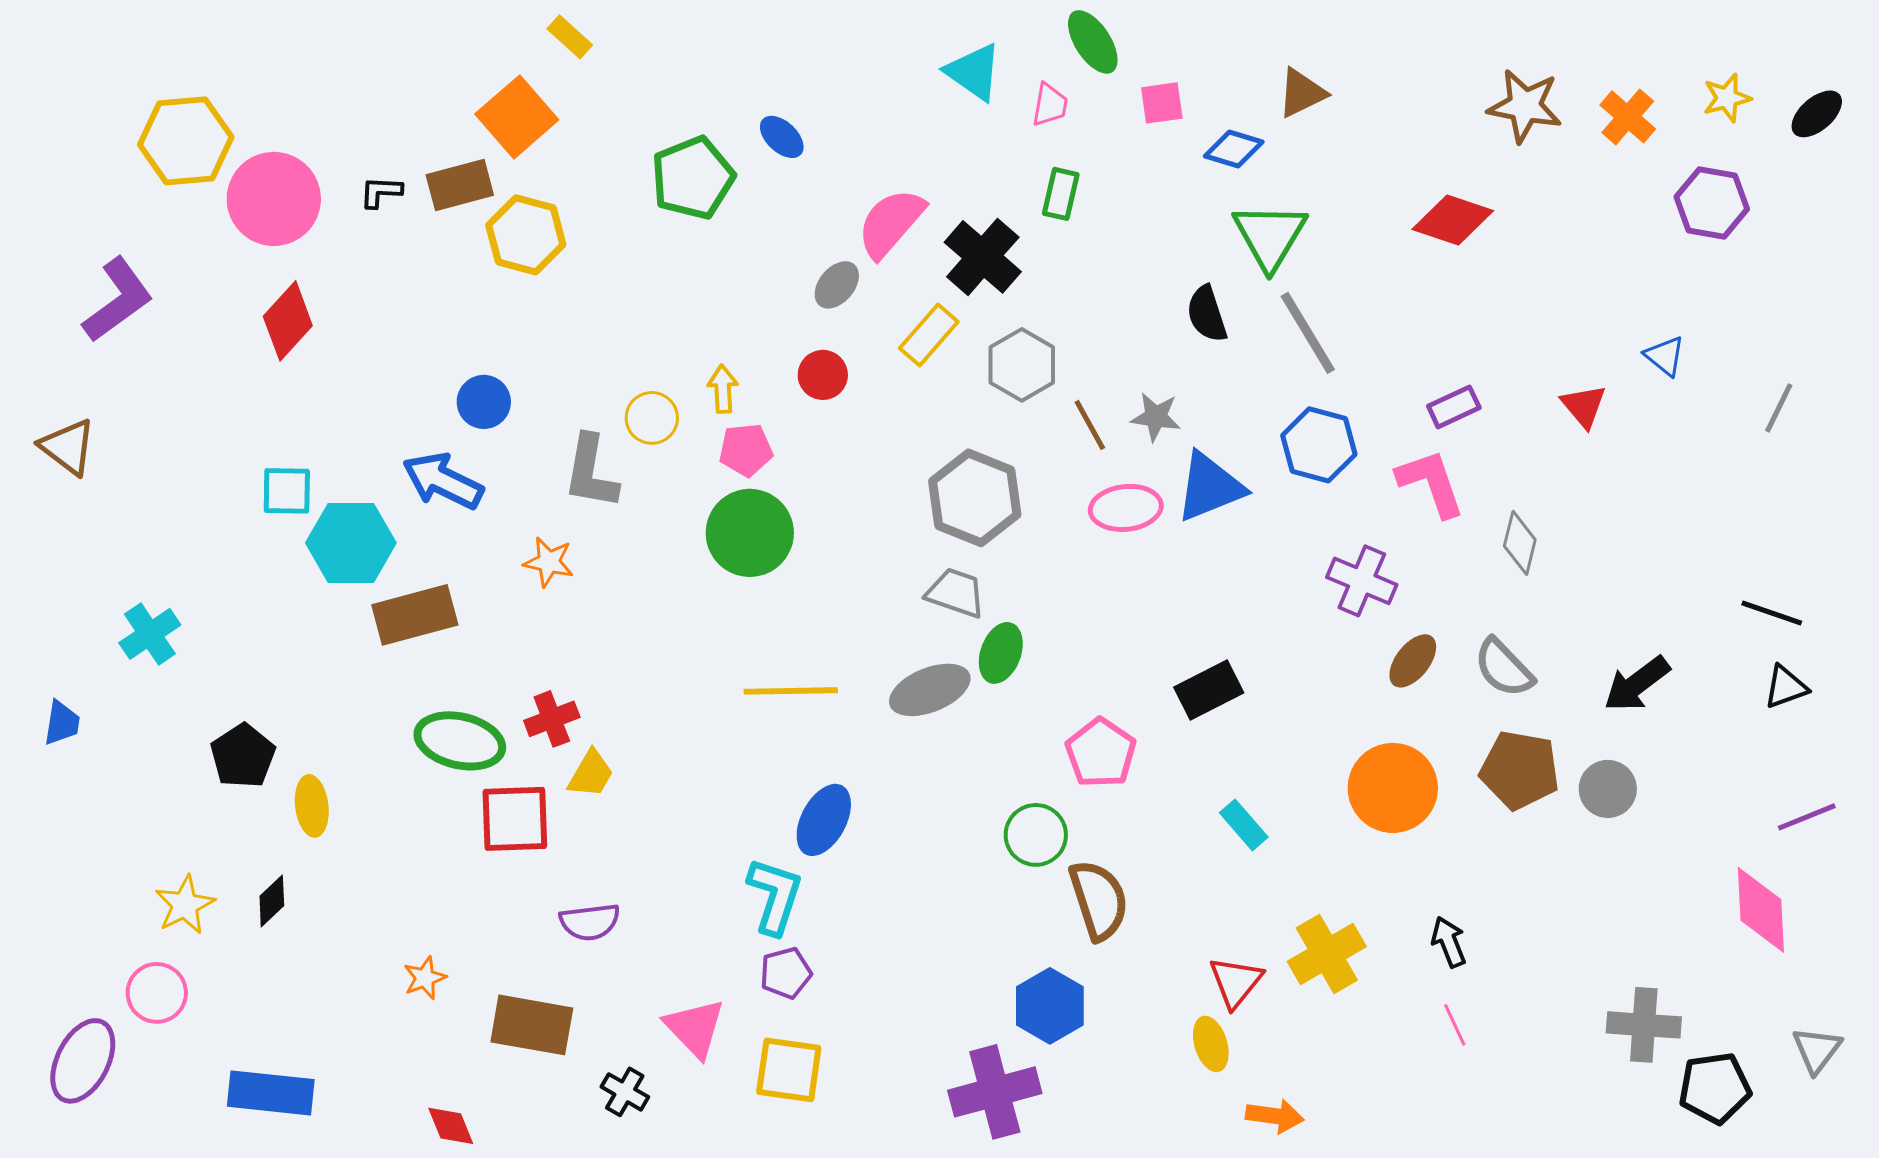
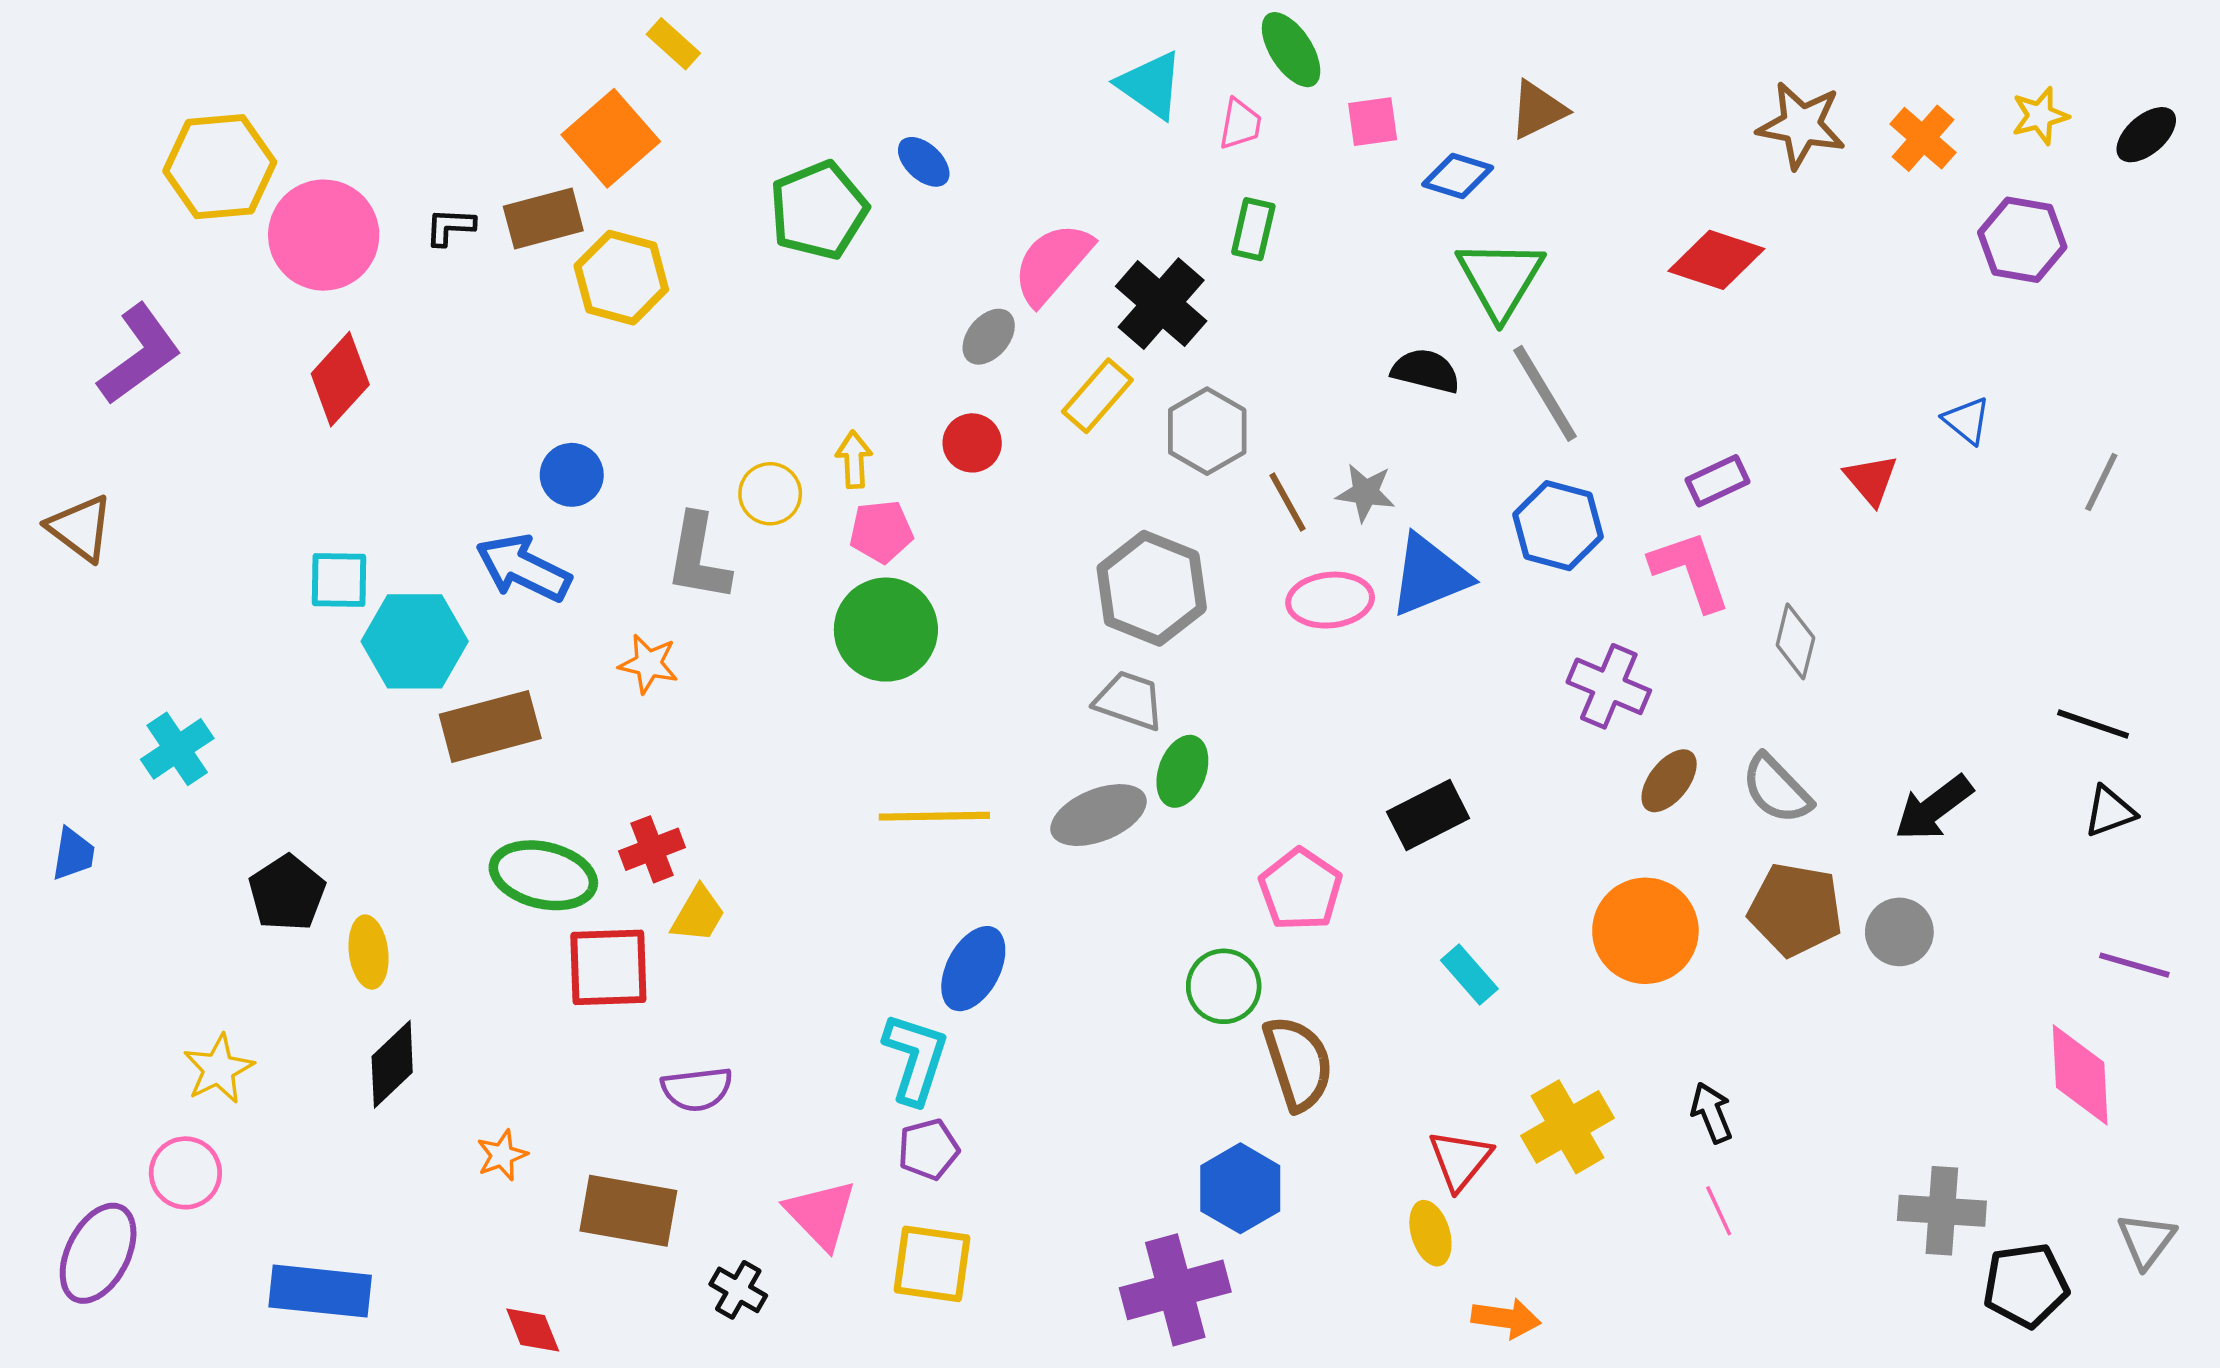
black semicircle: (1207, 314) -> (1426, 371), turned 122
purple line: (1807, 817) -> (2134, 965), turned 38
black diamond: (272, 901) -> (392, 1064), moved, size x1.4

